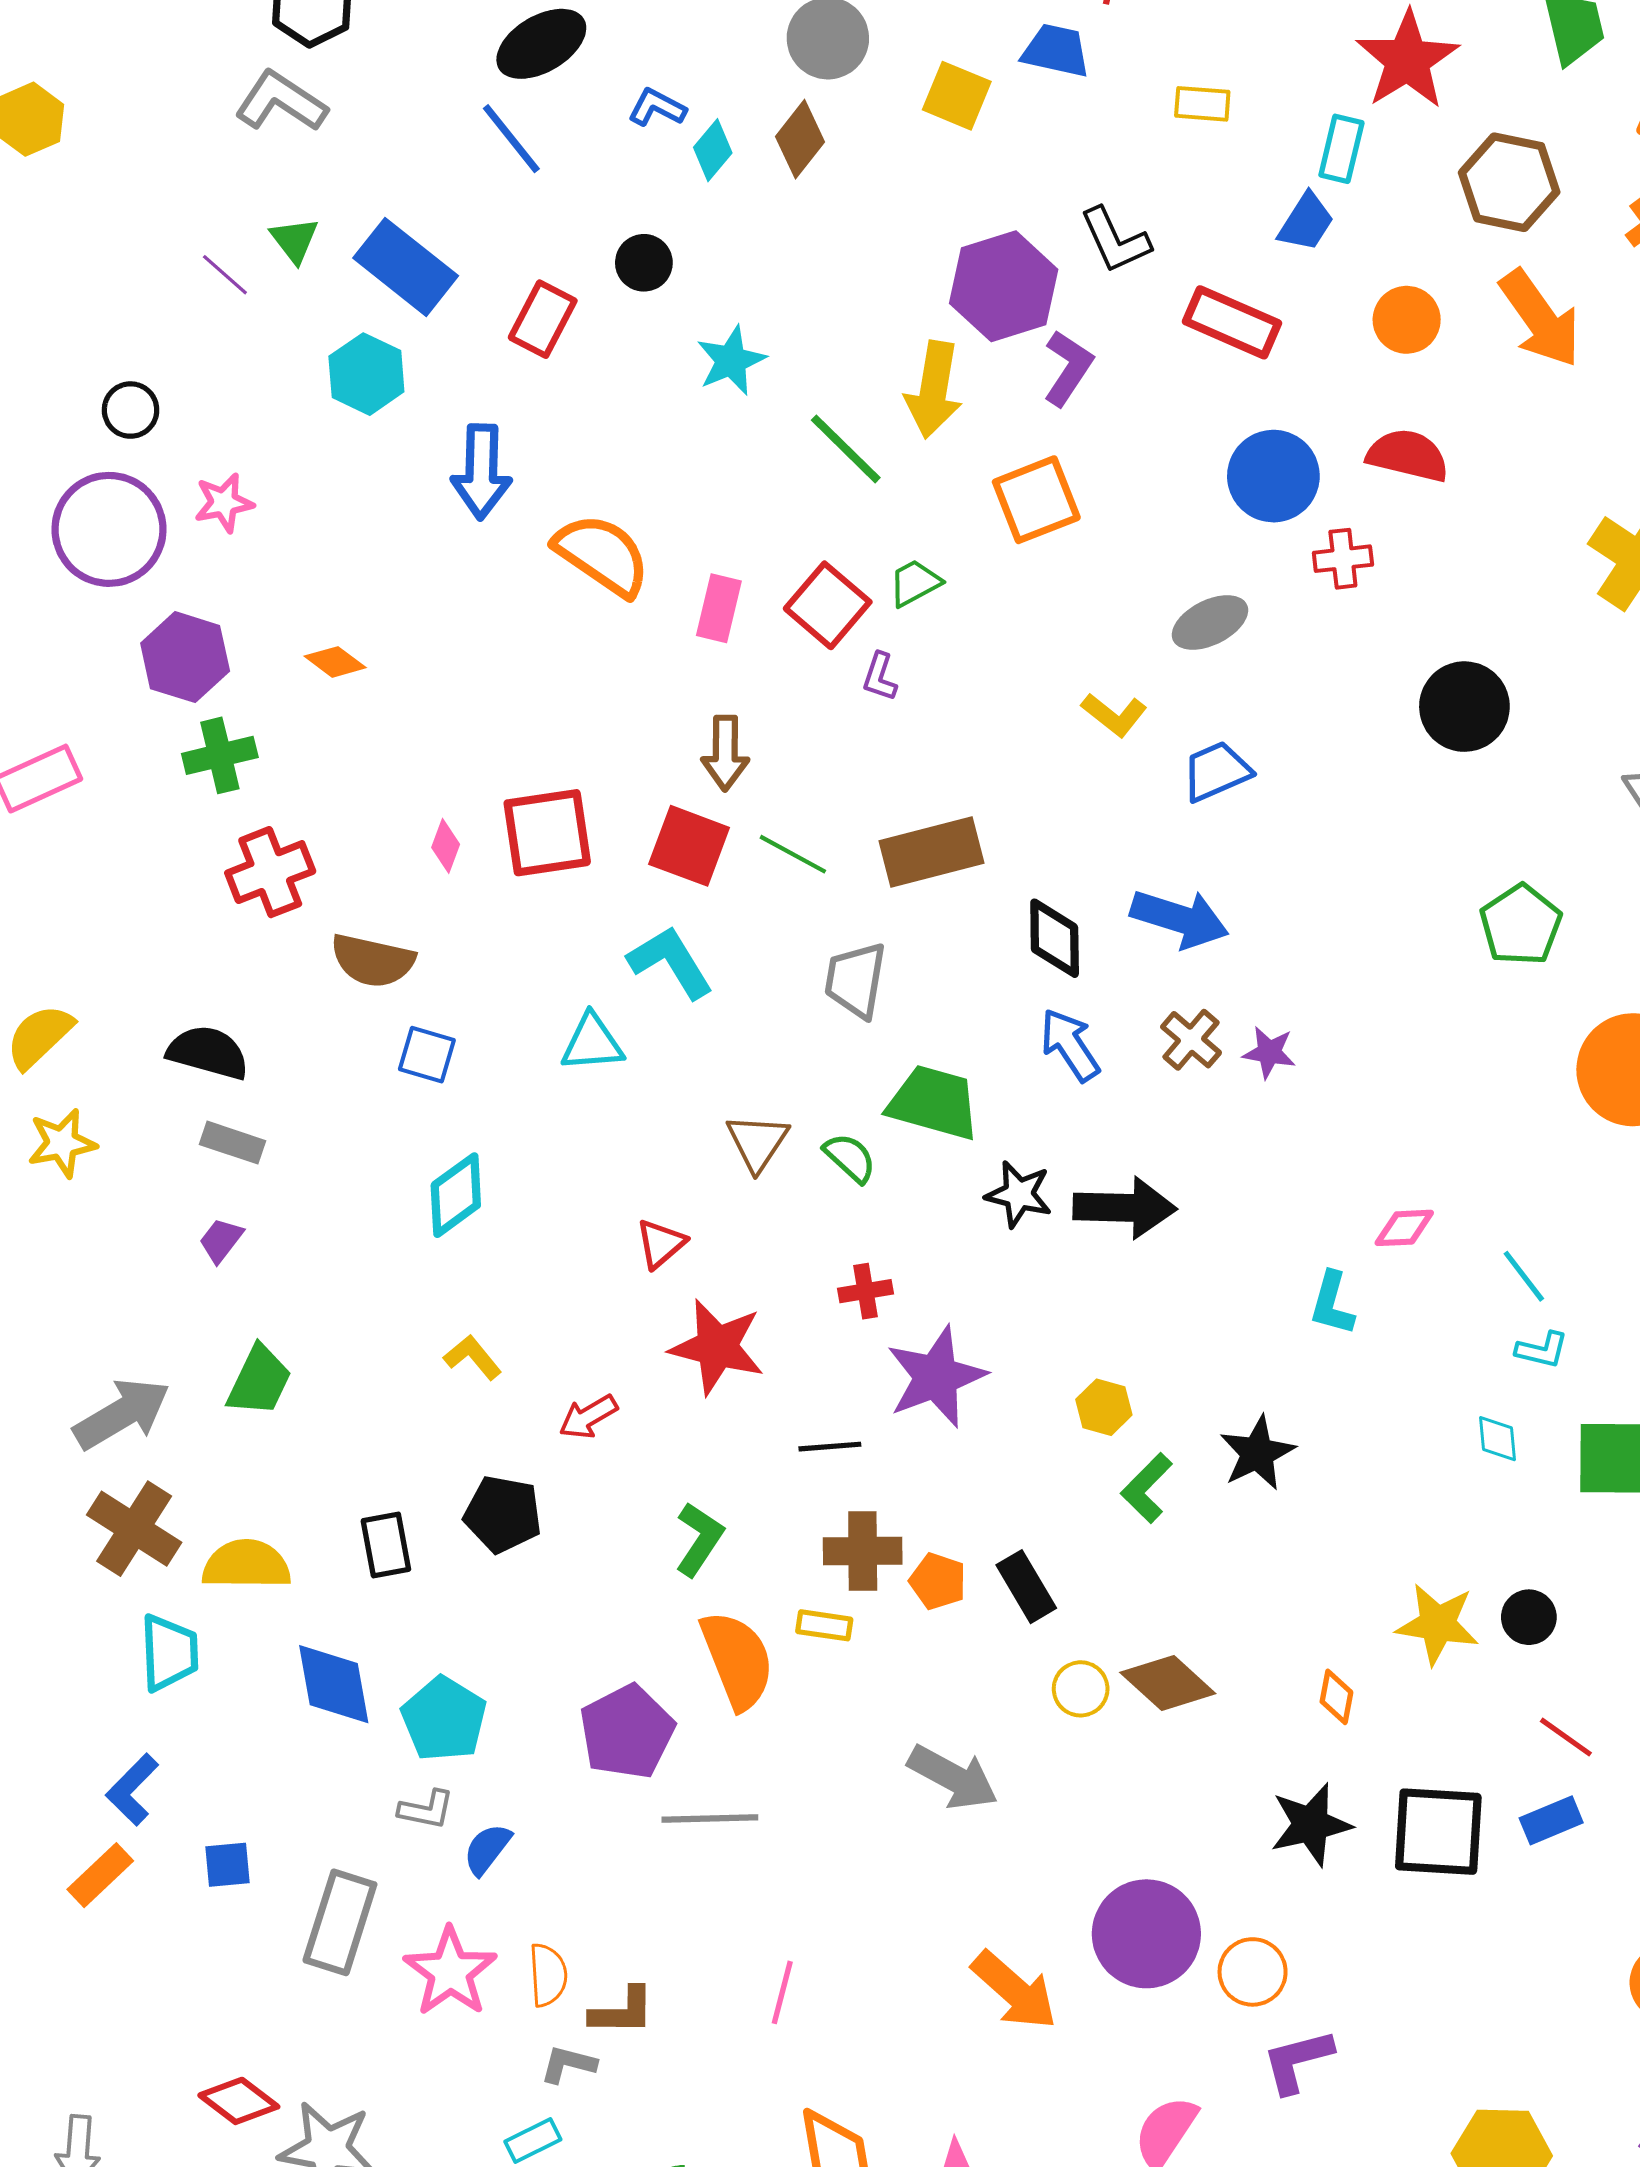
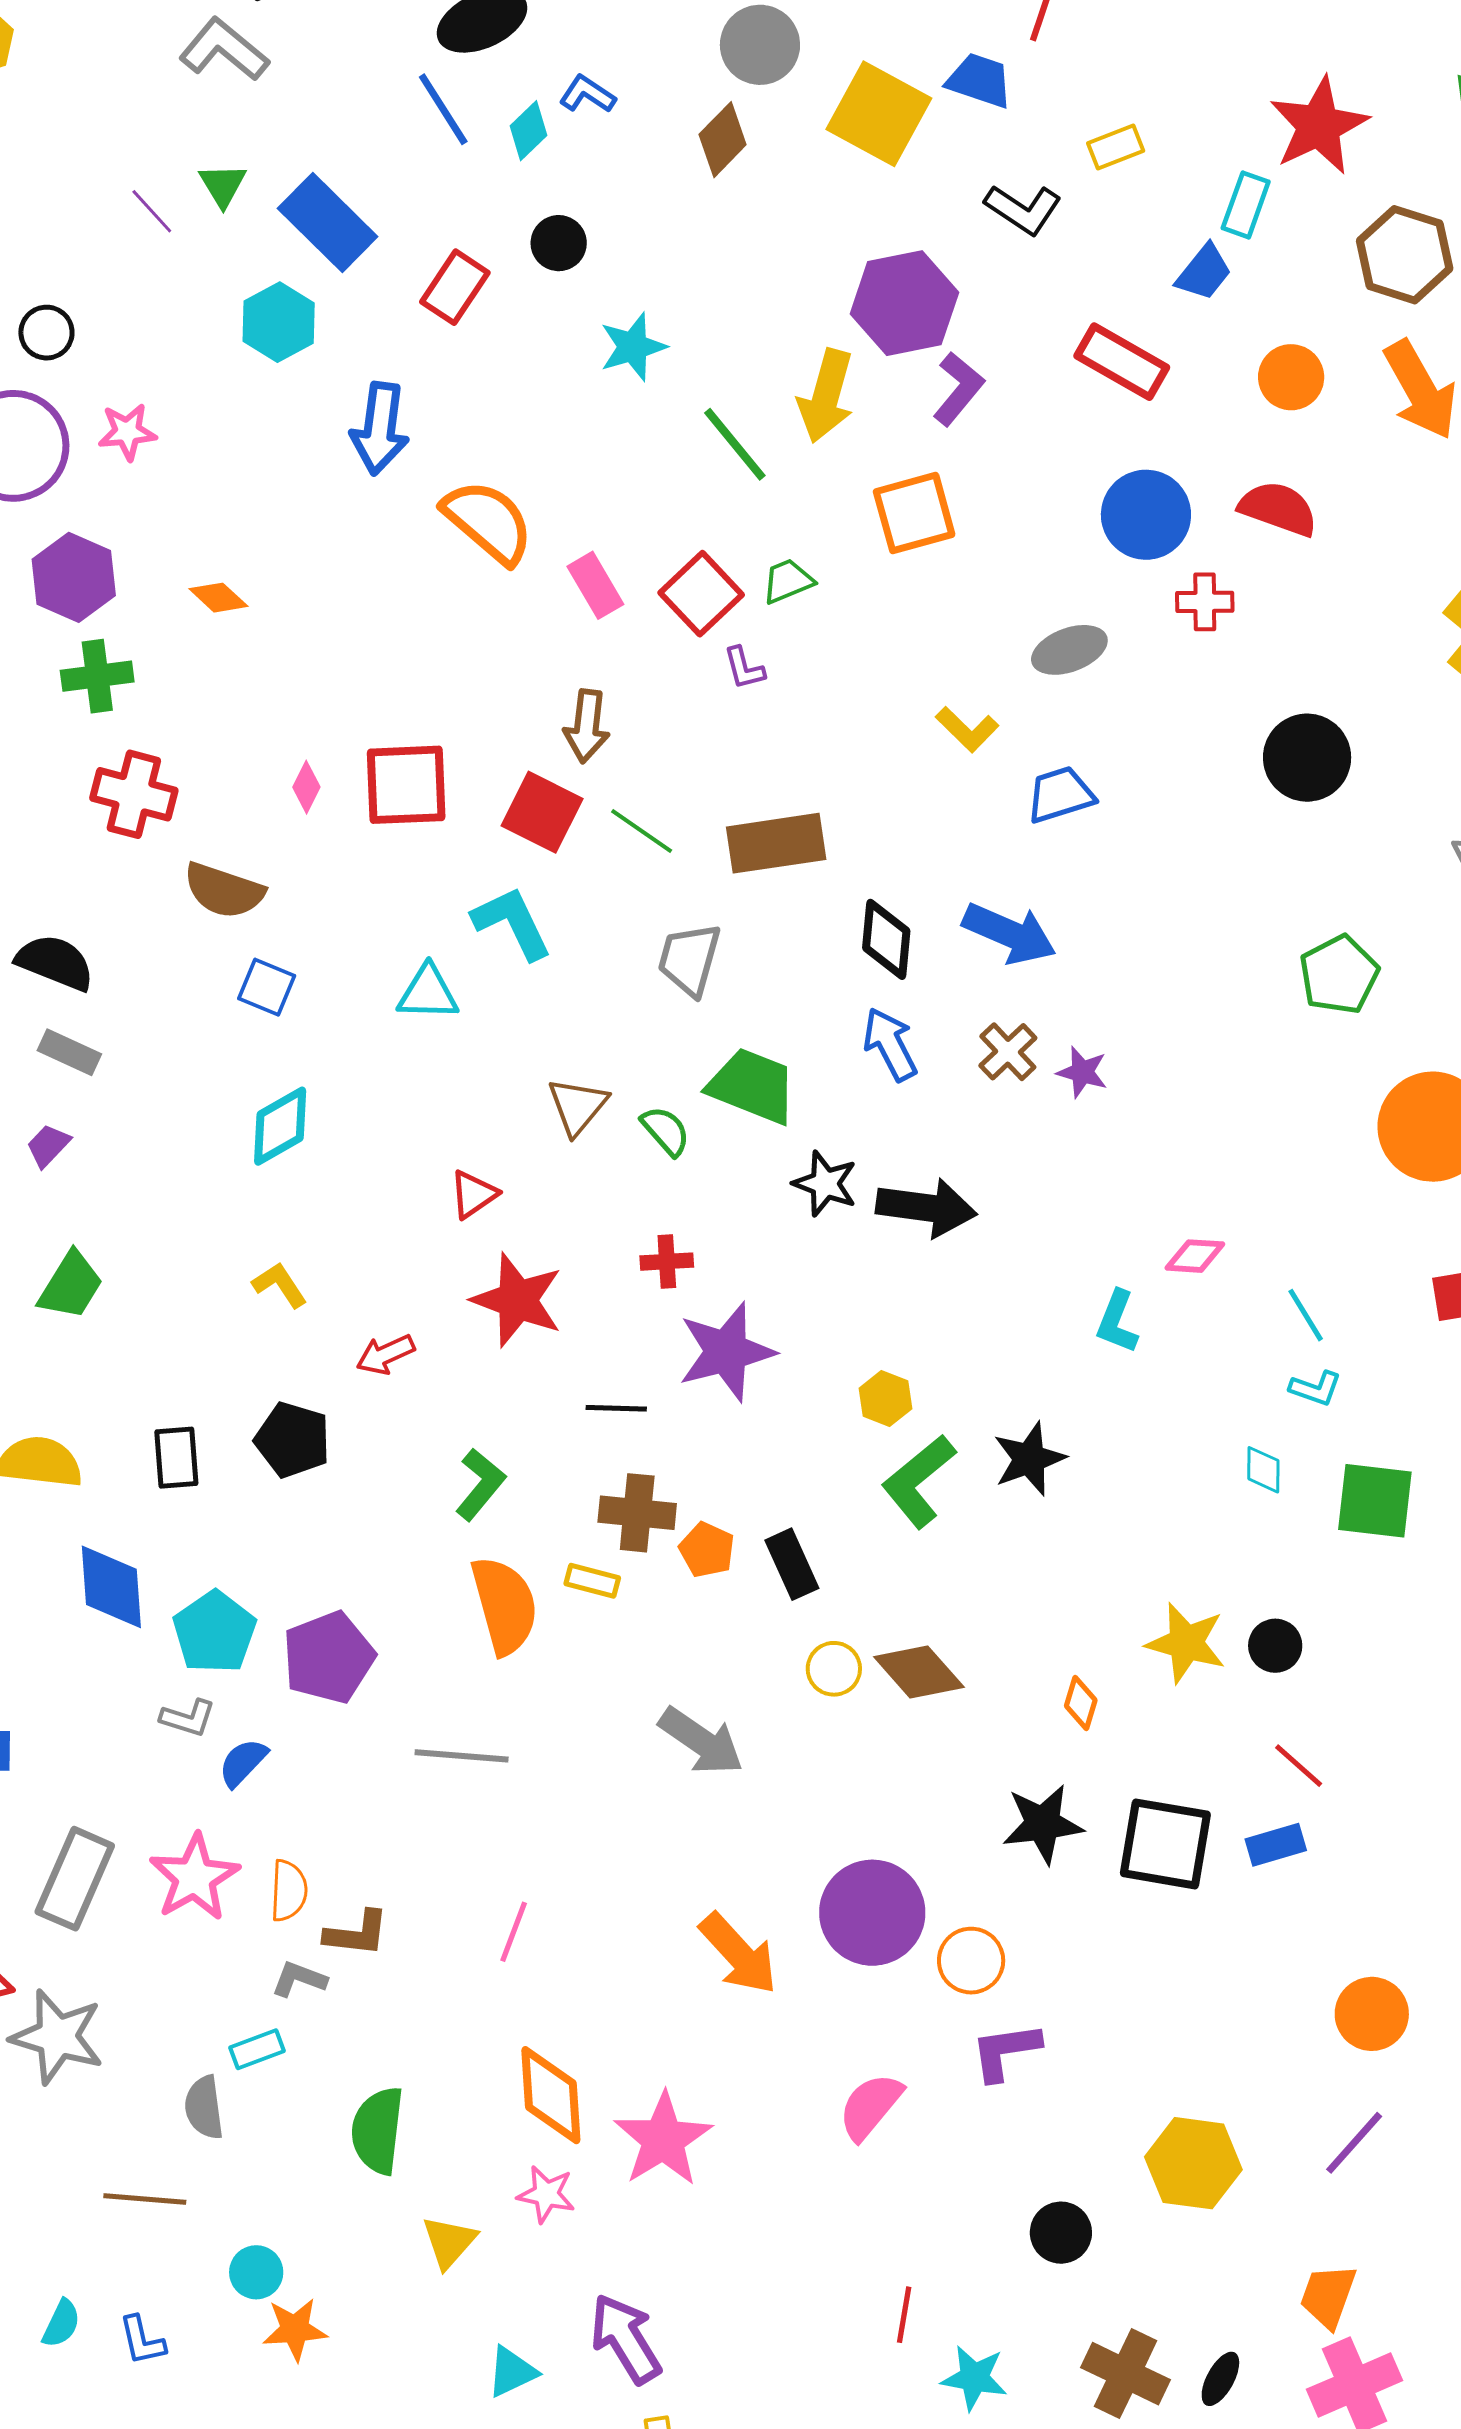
yellow square: (957, 96) -> (879, 114), size x1.5
yellow rectangle: (1202, 104) -> (1116, 147), turned -32
cyan diamond: (713, 150) -> (529, 131), moved
black L-shape: (1115, 240) -> (1023, 209), moved, turned -38
pink rectangle: (719, 608) -> (595, 585), turned -50
purple L-shape: (880, 677) -> (744, 668), turned -39
red cross: (270, 872) -> (134, 794), turned 30
green L-shape: (1147, 1488) -> (919, 1481), size x1.4
purple pentagon: (627, 1732) -> (329, 1657), moved
gray rectangle: (340, 1922) -> (75, 1879), moved

